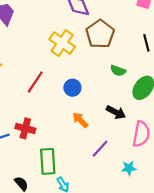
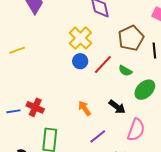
brown pentagon: (100, 34) -> (131, 38), moved
red line: (35, 82) -> (103, 64), moved
blue circle: (72, 88) -> (80, 61), moved

